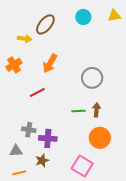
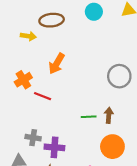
brown ellipse: (45, 24) -> (52, 20), turned 45
orange cross: (14, 65) -> (23, 80), moved
gray circle: (92, 78) -> (119, 76), moved
red line: (37, 93) -> (43, 96), turned 49

